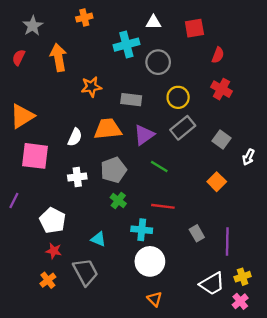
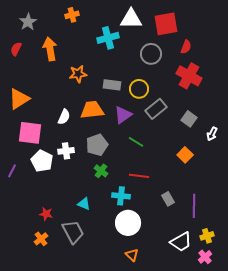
white triangle: (153, 22) -> (131, 19), size x1.6
red square: (194, 28) -> (166, 24), size x1.4
gray circle: (158, 62) -> (151, 54), moved
red cross: (221, 89) -> (189, 76), size x1.4
yellow circle: (178, 97) -> (139, 89), moved
white pentagon: (53, 220) -> (42, 161), moved

